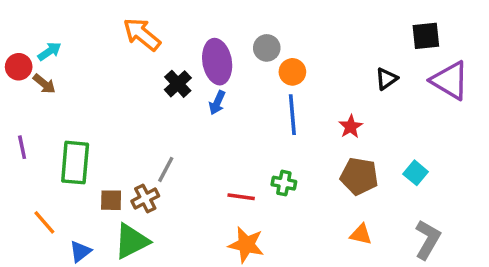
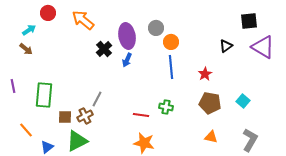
red circle: (19, 67) -> (48, 13), moved

